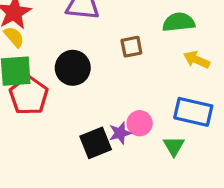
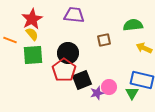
red pentagon: (29, 96) -> (64, 70), moved
black square: (96, 143) -> (82, 80), moved
green triangle: (174, 146) -> (132, 93), moved

